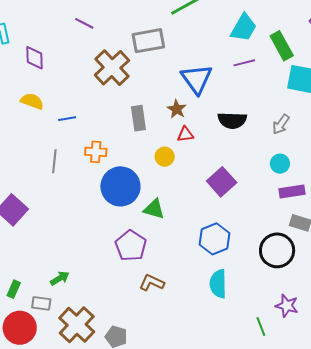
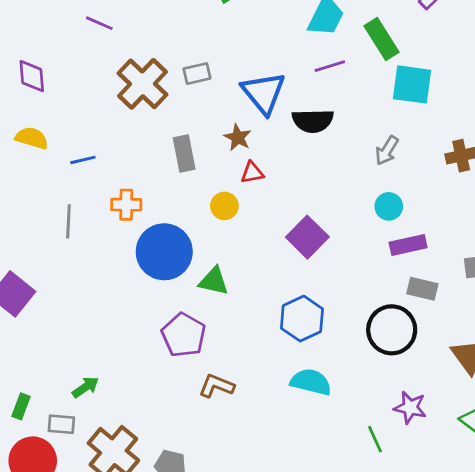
gray rectangle: (148, 41) -> (197, 74), moved, size x0.6
black semicircle: (232, 120) -> (313, 121), moved
cyan semicircle: (218, 284) -> (311, 382), turned 108

